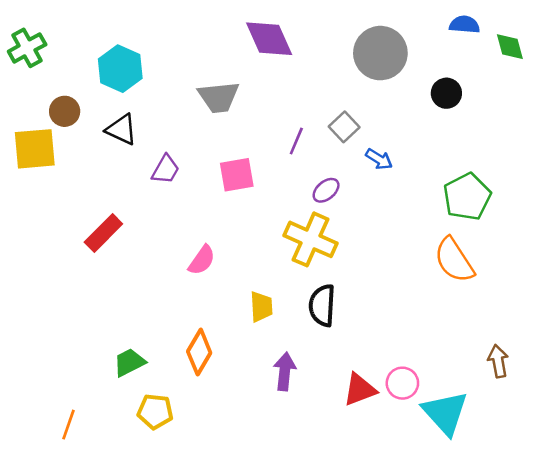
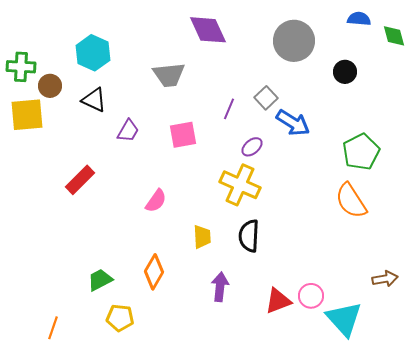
green cross: (27, 48) -> (21, 67), moved, turned 32
blue arrow: (379, 159) -> (293, 123), size x1.6
brown arrow: (498, 361) -> (385, 279), turned 90

